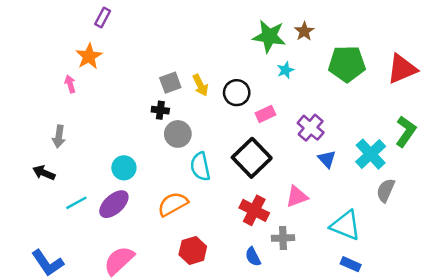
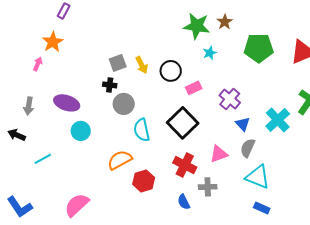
pink arrow: (70, 84) -> (38, 64), turned 40
gray semicircle: (386, 190) -> (248, 148), moved
purple ellipse: (114, 204) -> (67, 103), moved, turned 60
red hexagon: (193, 250) -> (144, 181), moved

